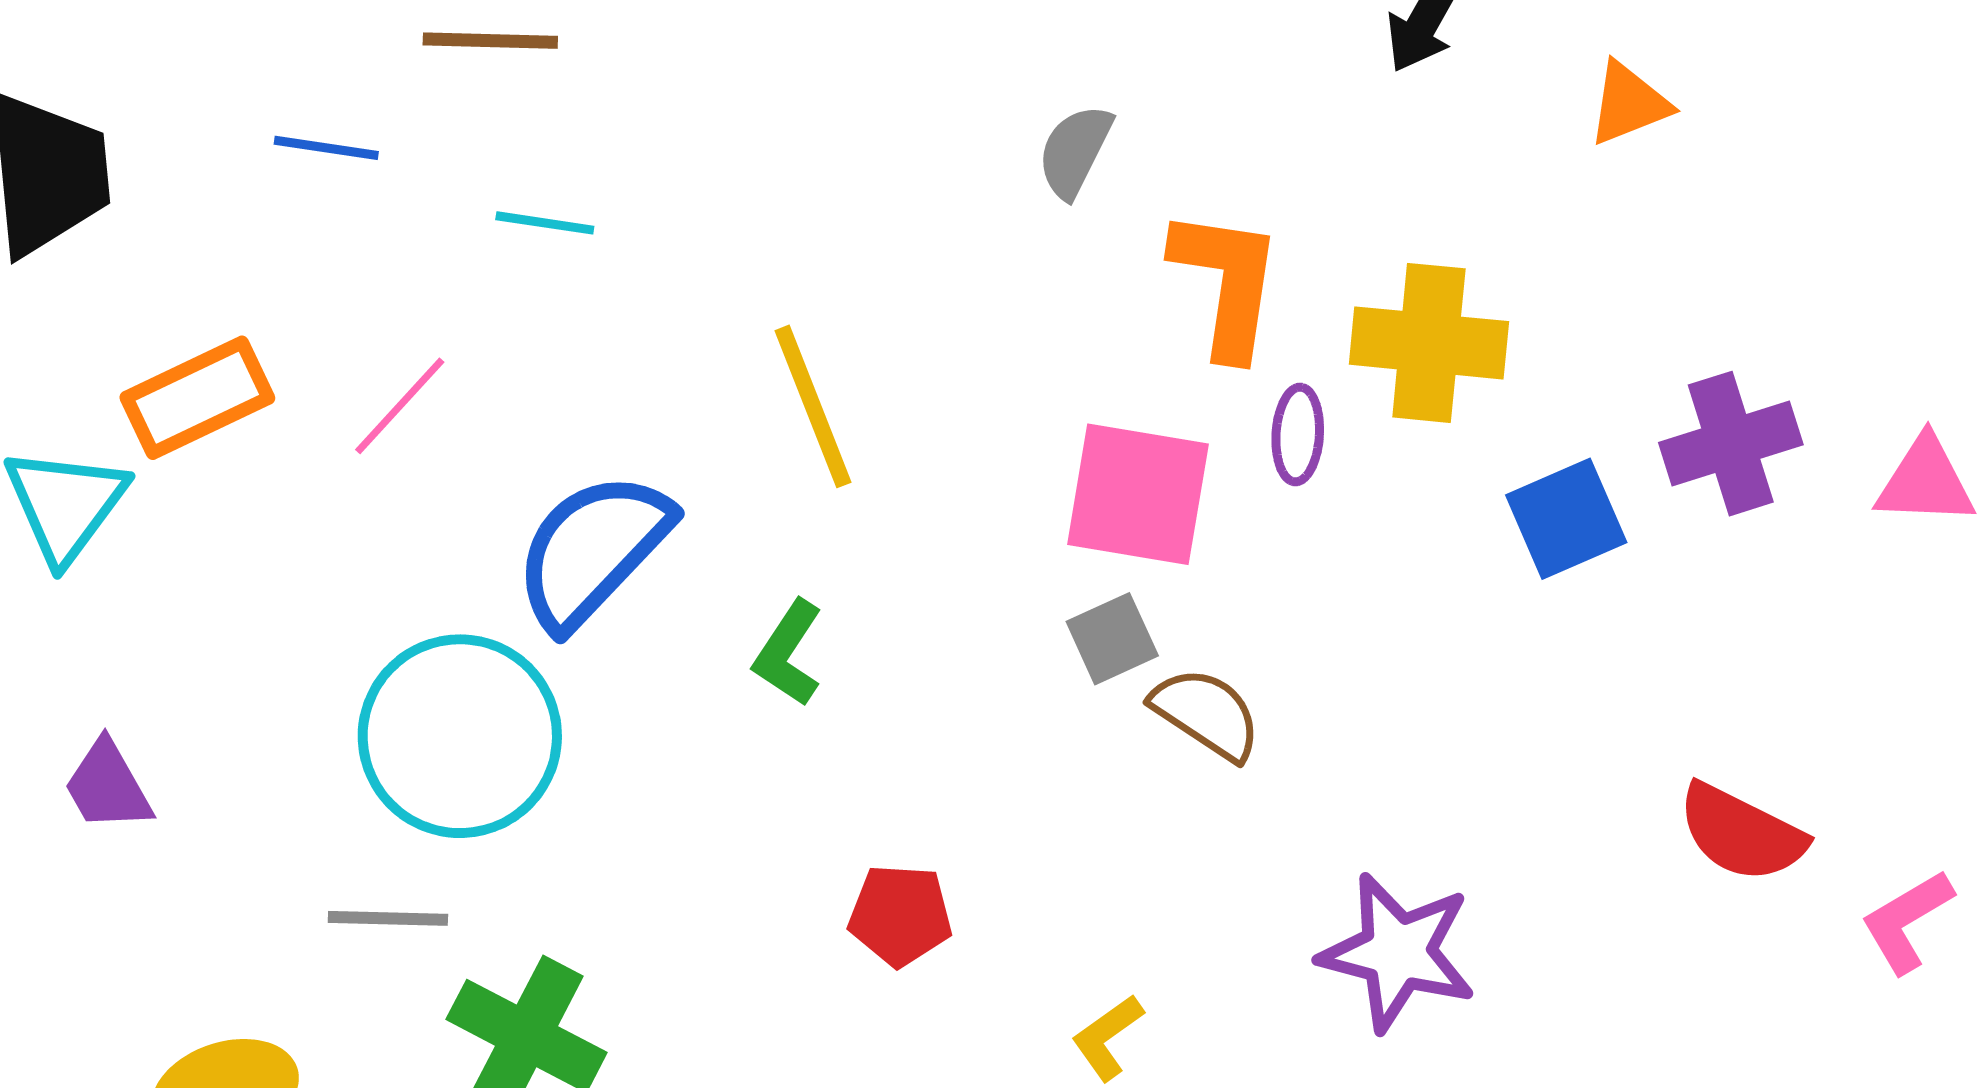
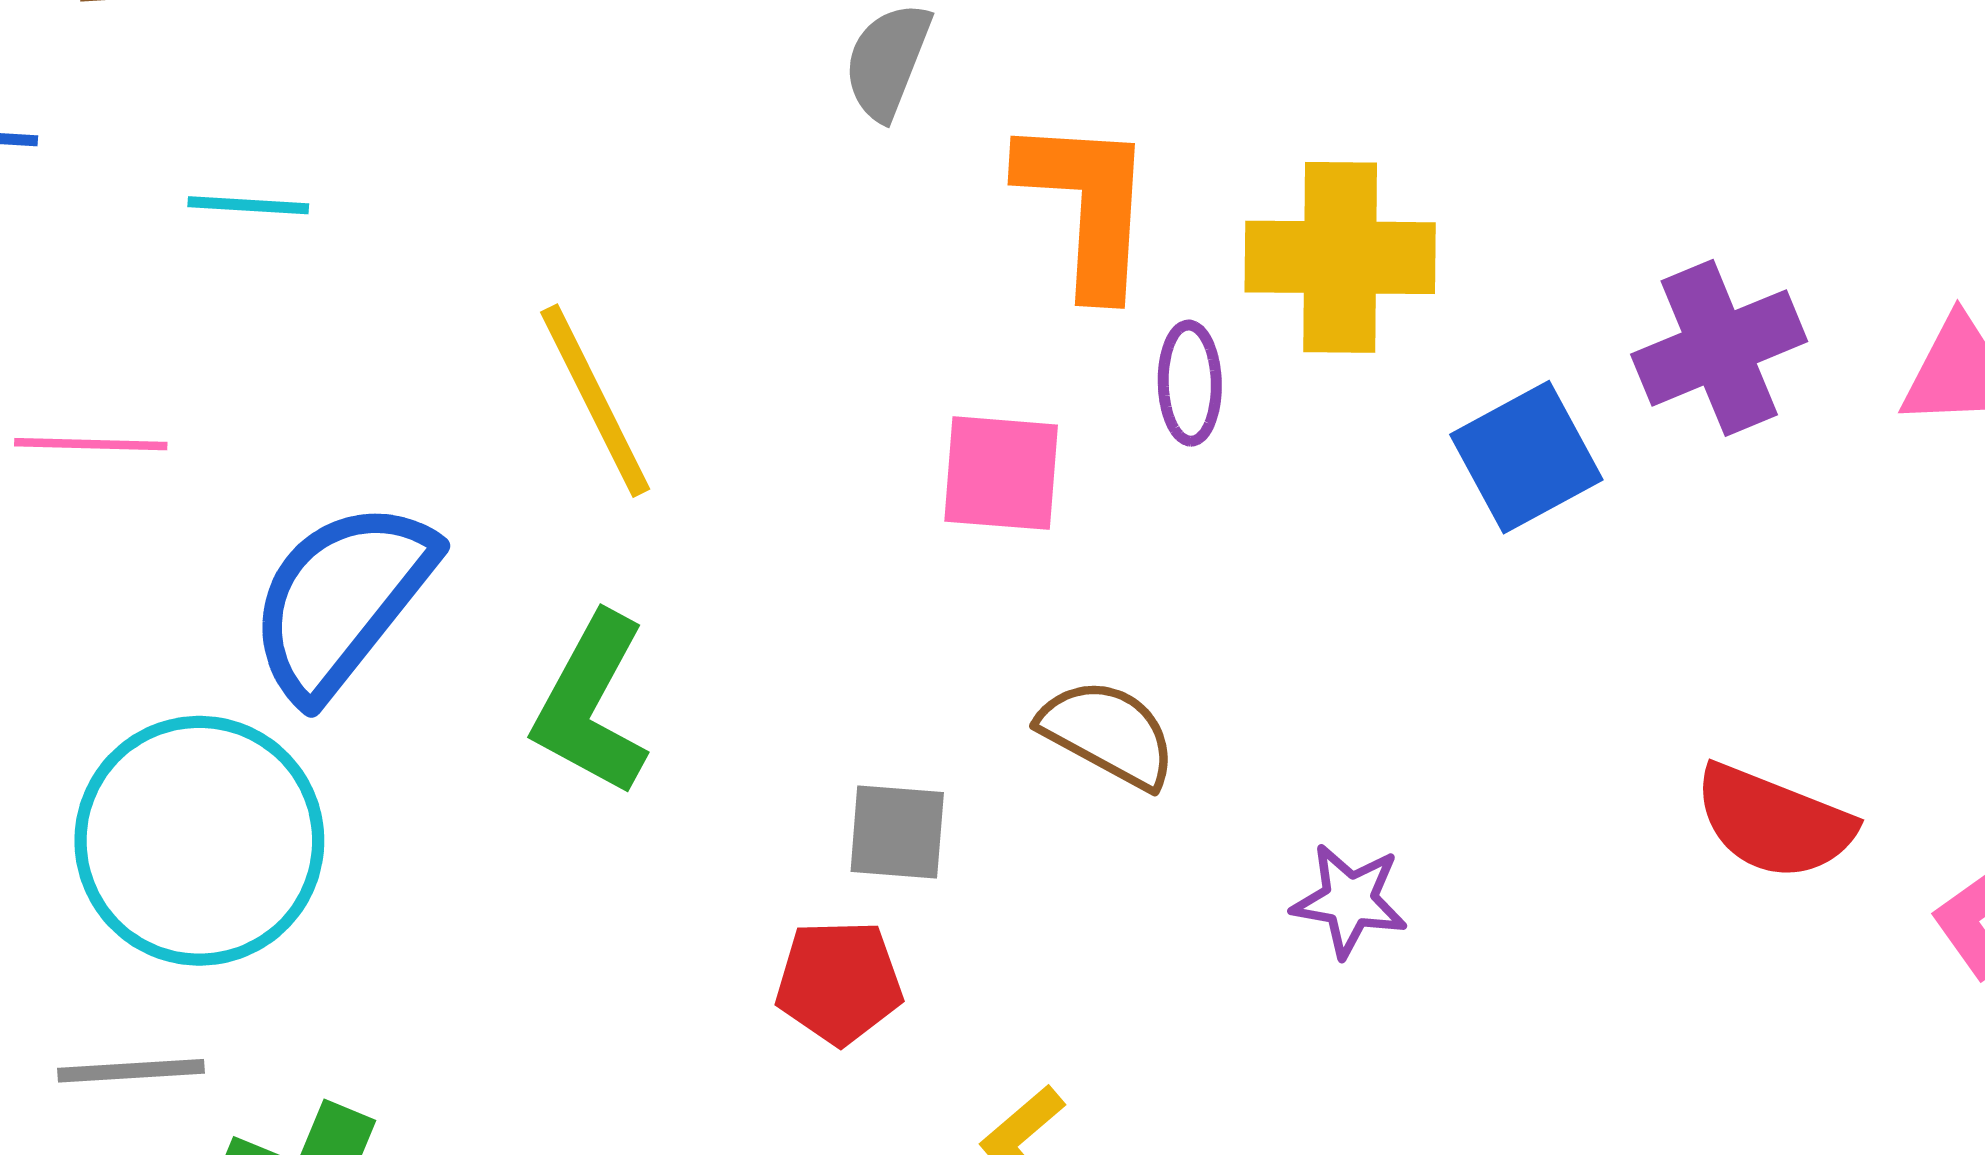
pink line: (400, 406) -> (91, 444), turned 54
pink square: (1138, 494) -> (1001, 473), size x0.7
gray square: (1112, 639) -> (897, 832), moved, turned 34
green L-shape: (788, 653) -> (591, 704), size x1.4
red pentagon: (900, 915) -> (839, 982), moved
purple star: (1398, 952) -> (1350, 900), moved, size x0.6

